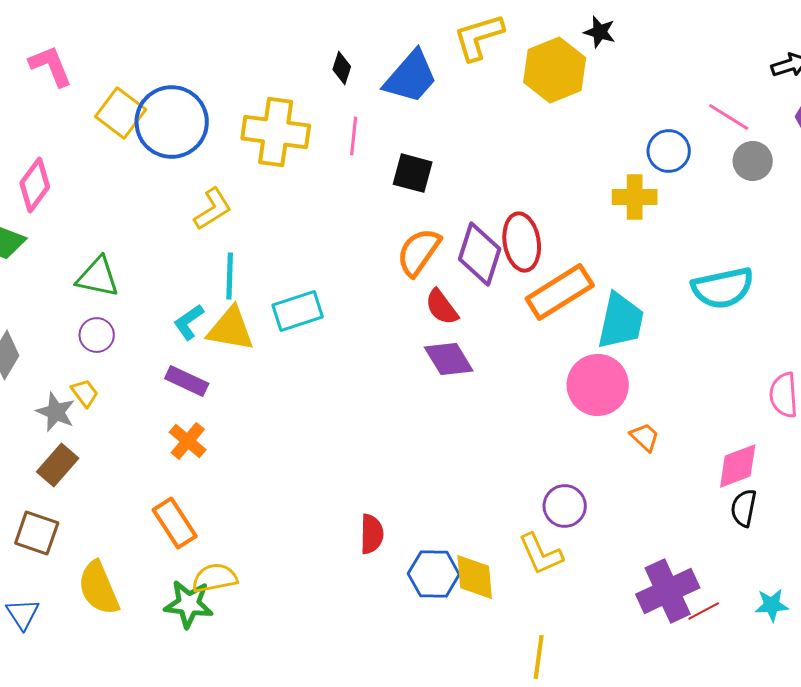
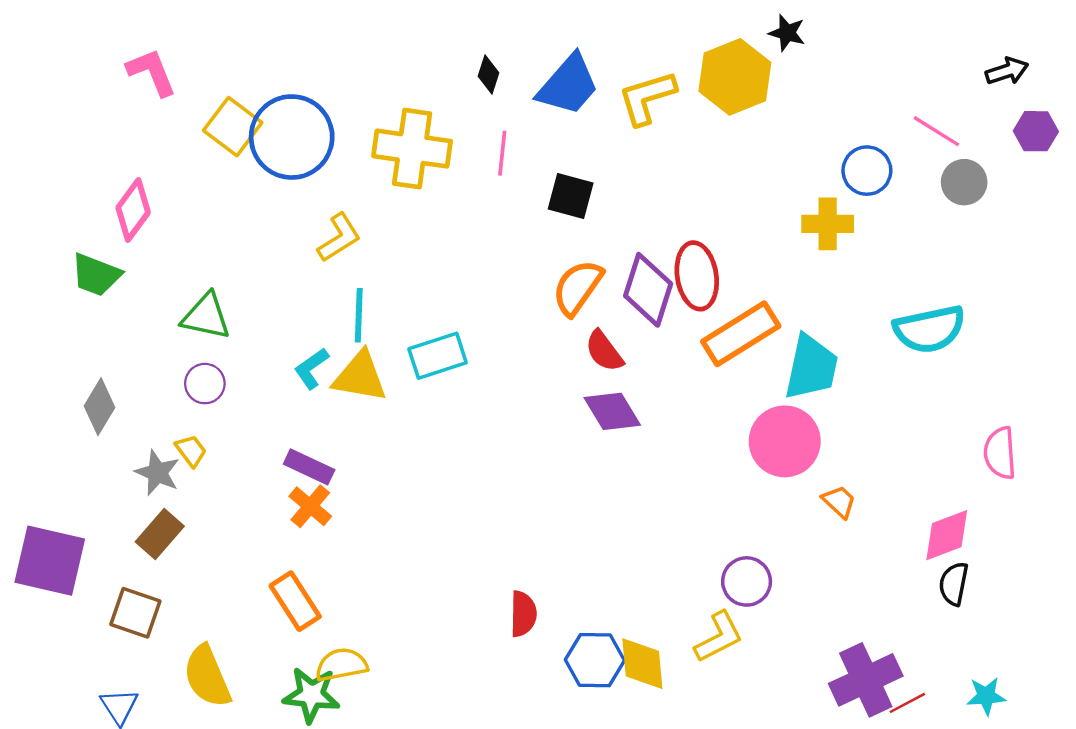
yellow L-shape: (479, 37) -> (647, 98), moved
purple rectangle: (187, 381) -> (309, 467), moved
yellow L-shape: (541, 554) -> (719, 637), turned -93

